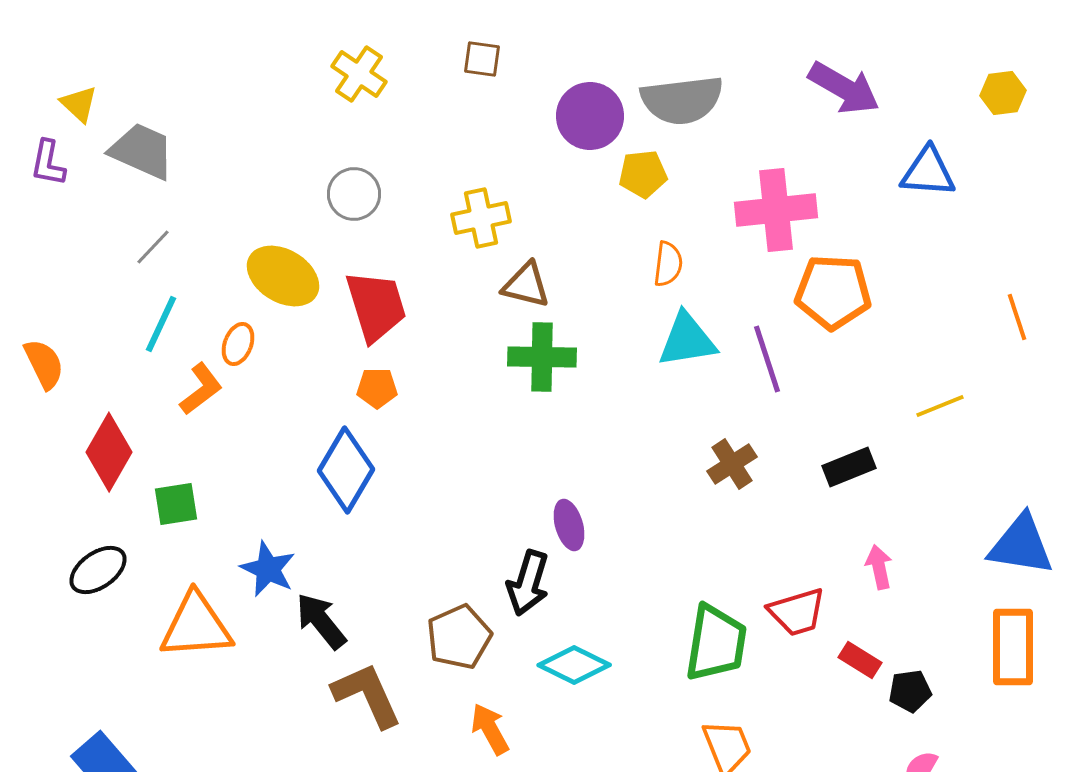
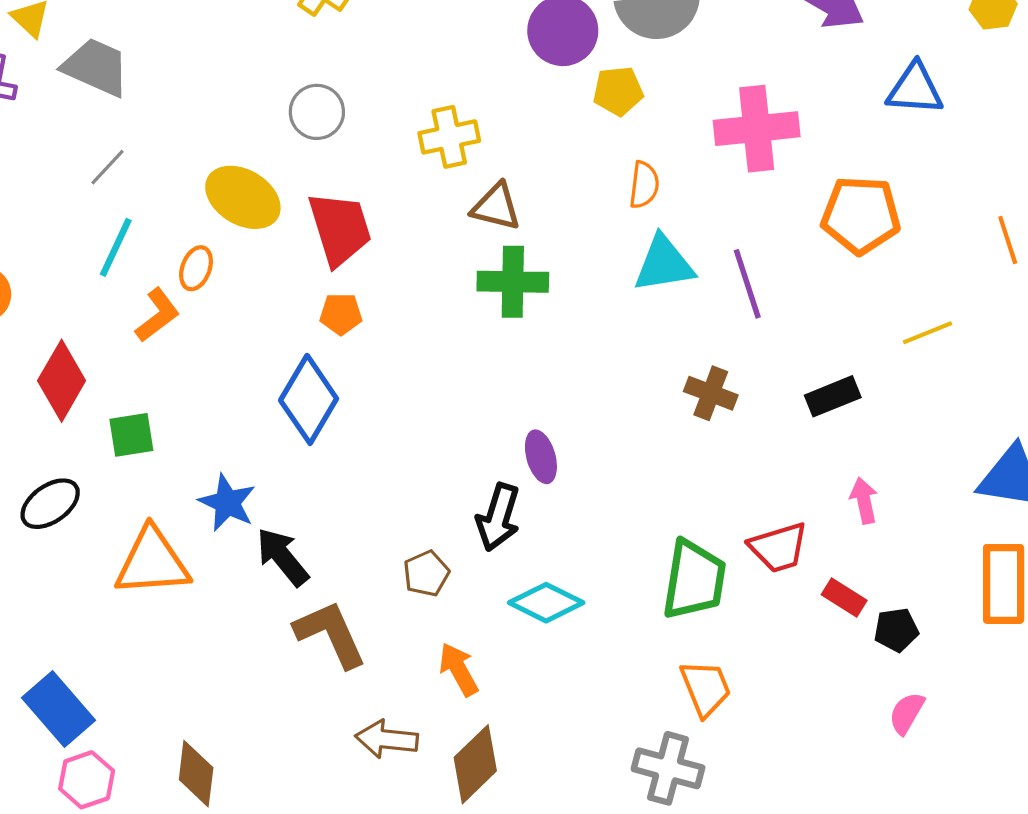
orange pentagon: (833, 292) -> (861, 215), moved
brown cross: (732, 464) -> (711, 393), turned -36
brown pentagon: (459, 637) -> (426, 574), size x0.7

